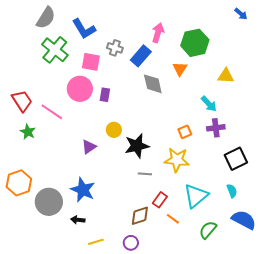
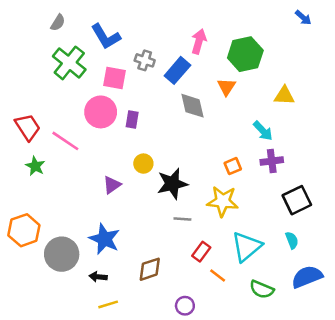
gray semicircle: (46, 18) -> (58, 23), size x0.6
brown diamond: (140, 216) -> (150, 269), moved
blue semicircle: (244, 220) -> (307, 277), turned -50
green semicircle: (208, 230) -> (262, 289), turned -108
yellow line: (96, 242) -> (108, 304), moved
purple circle: (131, 243) -> (185, 306), moved

